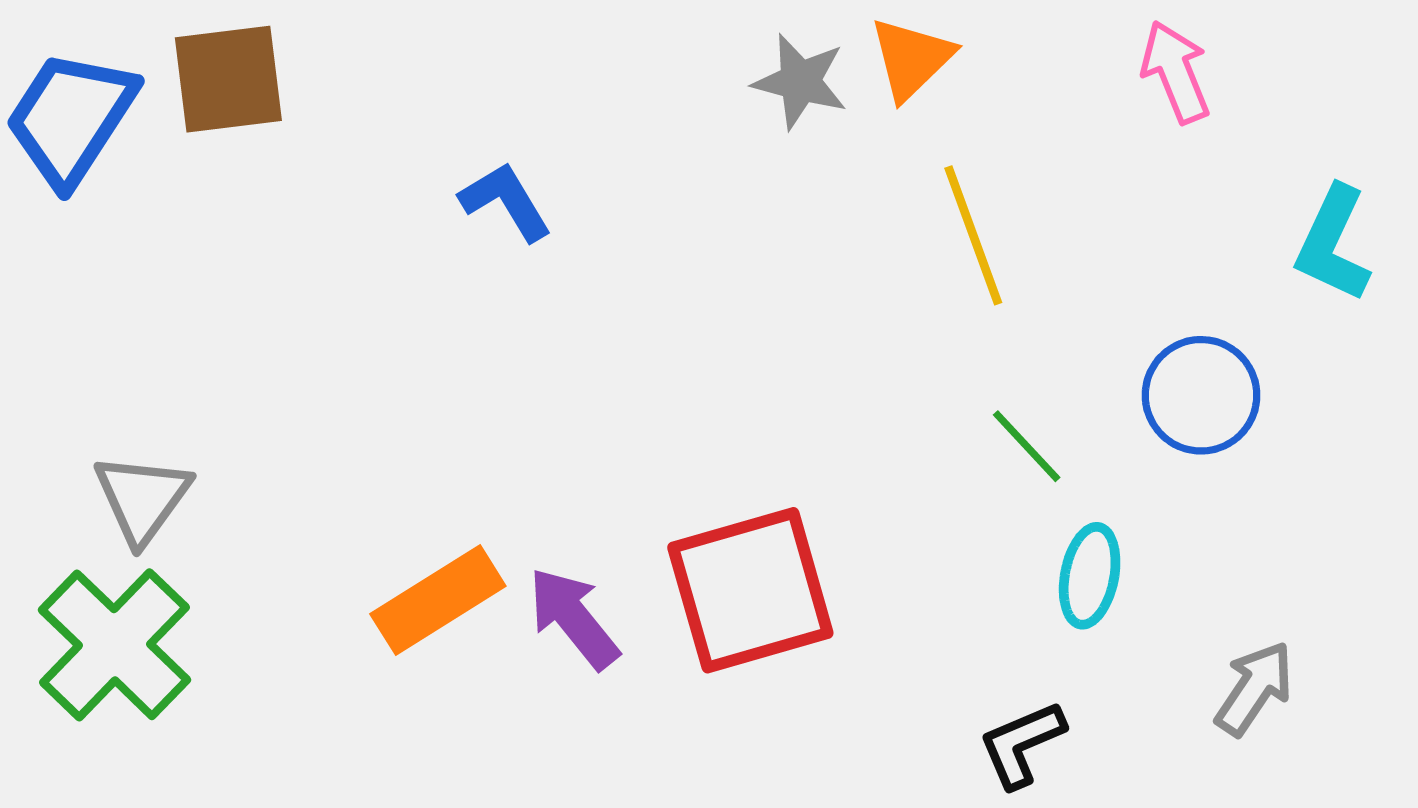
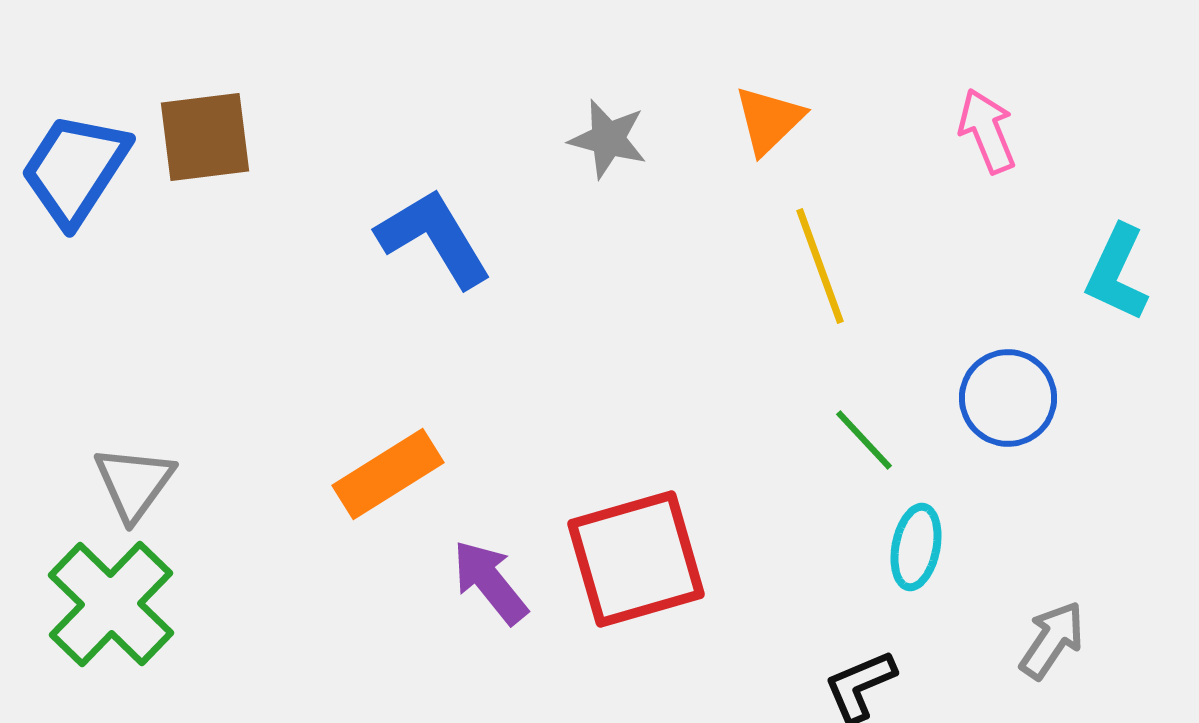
gray star: (800, 82) -> (608, 139), moved
blue L-shape: (506, 201) -> (434, 238), size x1.5
orange rectangle: (438, 600) -> (388, 474), moved

